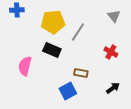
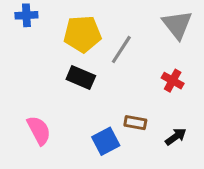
gray triangle: (114, 16) -> (177, 25), size x1.5
pink semicircle: (25, 66) -> (39, 130), moved, turned 138
brown rectangle: (81, 73) -> (135, 123), moved

